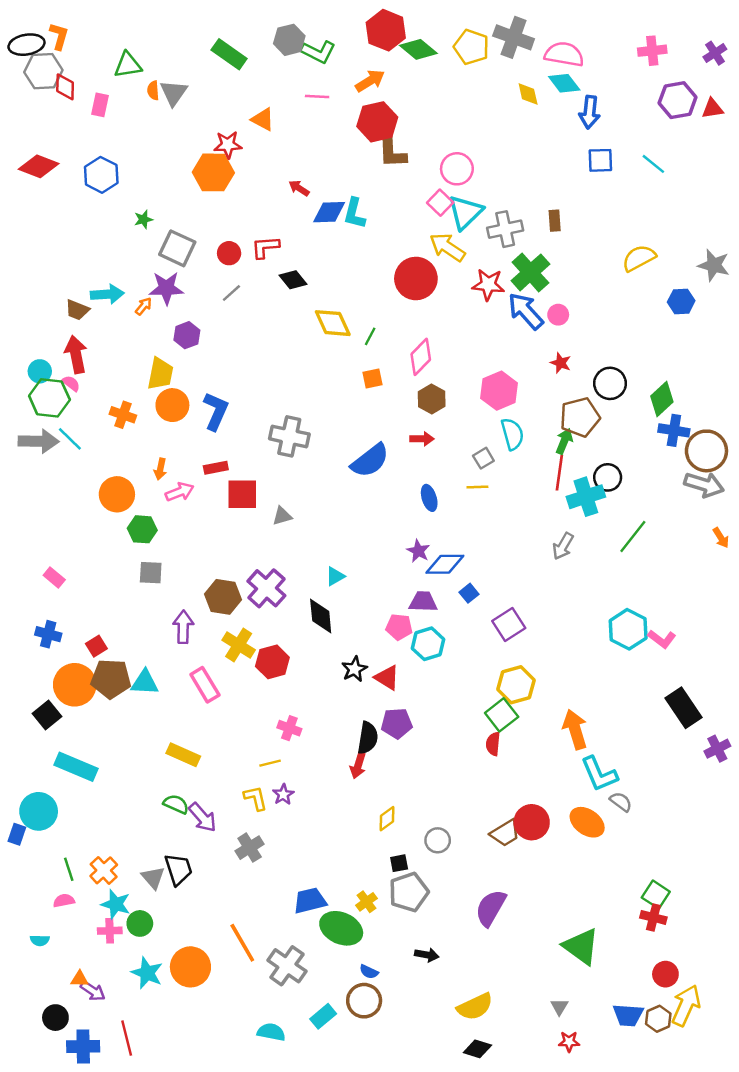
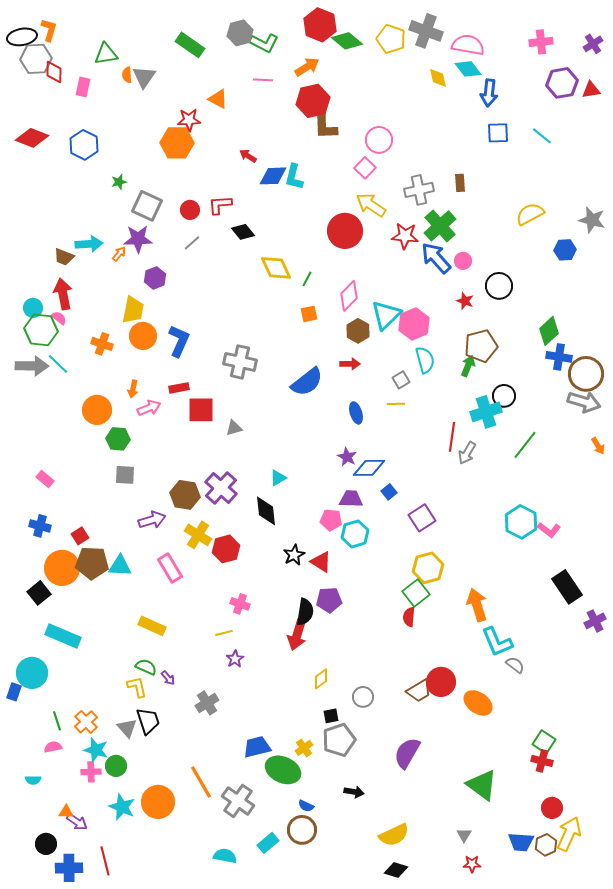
cyan triangle: (465, 212) -> (386, 315), moved
black circle: (610, 383) -> (499, 286), moved
red line: (559, 473) -> (452, 437), moved
purple arrow: (183, 627) -> (152, 520), turned 72
red arrow: (358, 766) -> (297, 635), size x1.4
yellow L-shape: (256, 798) -> (137, 687), moved
purple arrow: (203, 817) -> (168, 678), size x0.6
orange ellipse: (587, 822) -> (478, 703), moved

